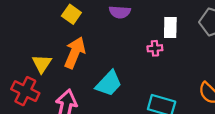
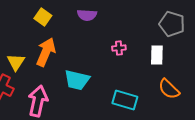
white rectangle: (170, 27) -> (157, 55), moved
cyan trapezoid: (109, 83) -> (77, 80), turned 60

